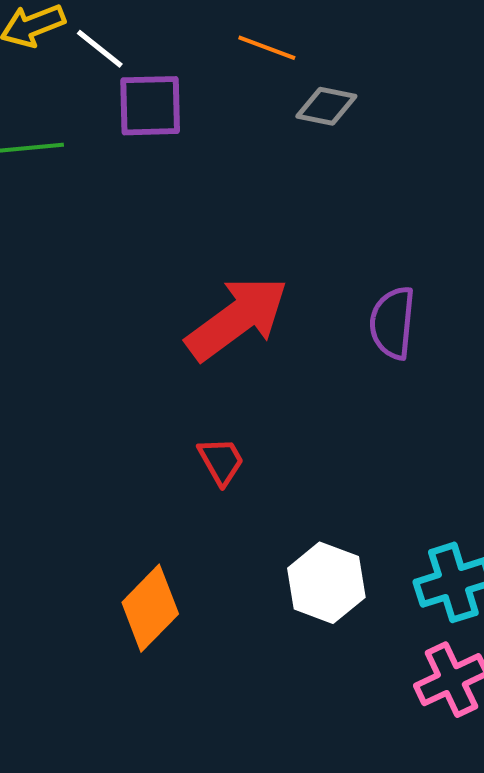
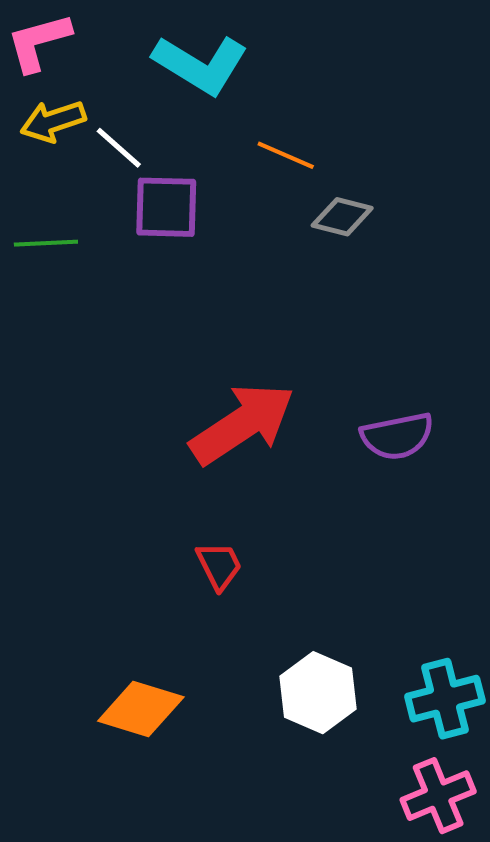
purple semicircle: (392, 323) -> (397, 436), turned -110
orange diamond: (150, 608) -> (141, 709), turned 60

